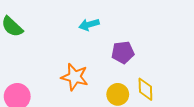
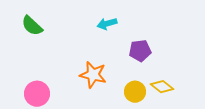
yellow diamond: (145, 89) -> (162, 87), turned -50

